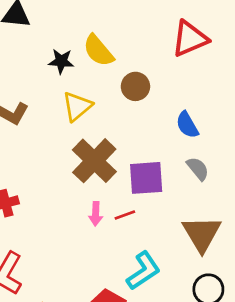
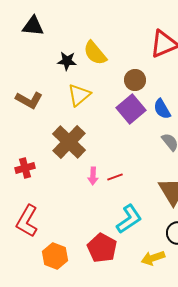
brown circle: (135, 86) -> (135, 80), moved
brown cross: (94, 161) -> (69, 142), moved
purple square: (146, 178) -> (131, 109), moved, turned -36

